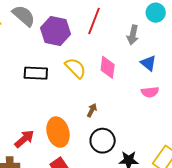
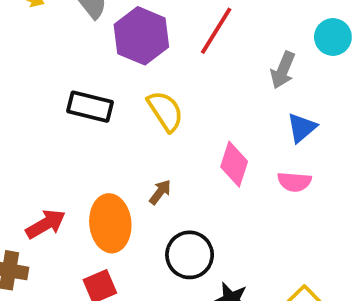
blue triangle: (148, 63) -> (302, 128), turned 30
pink diamond: (108, 67) -> (234, 164), moved
brown arrow: (92, 110) -> (160, 192), moved

